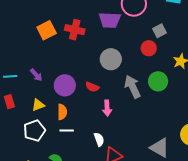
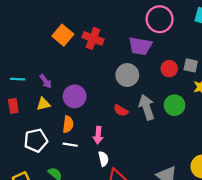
purple trapezoid: (110, 20) -> (140, 46), moved
orange square: (47, 30) -> (63, 35), turned -30
gray square: (160, 31) -> (191, 65), moved, turned 32
red semicircle: (92, 87) -> (121, 110), moved
yellow triangle: (38, 105) -> (43, 104), moved
pink arrow: (107, 108) -> (98, 135), moved

